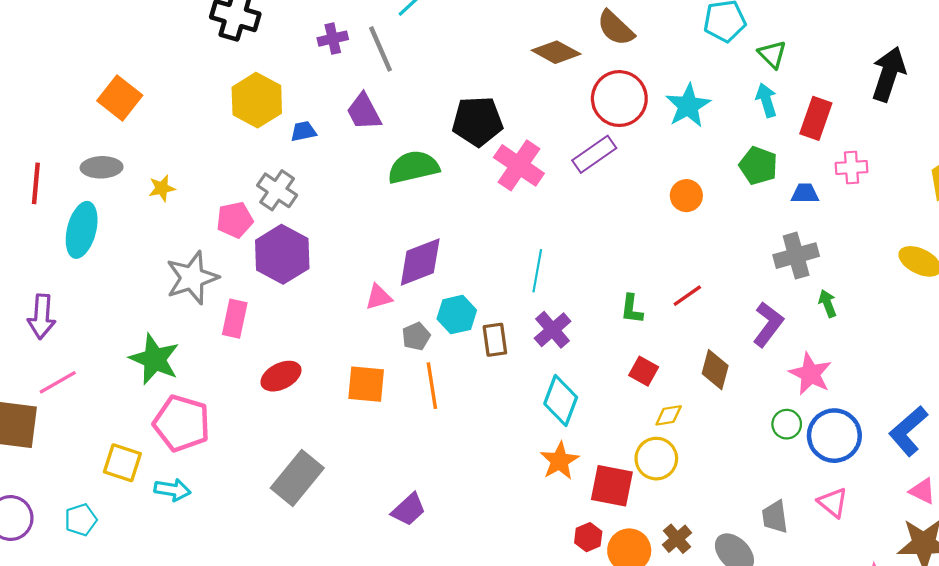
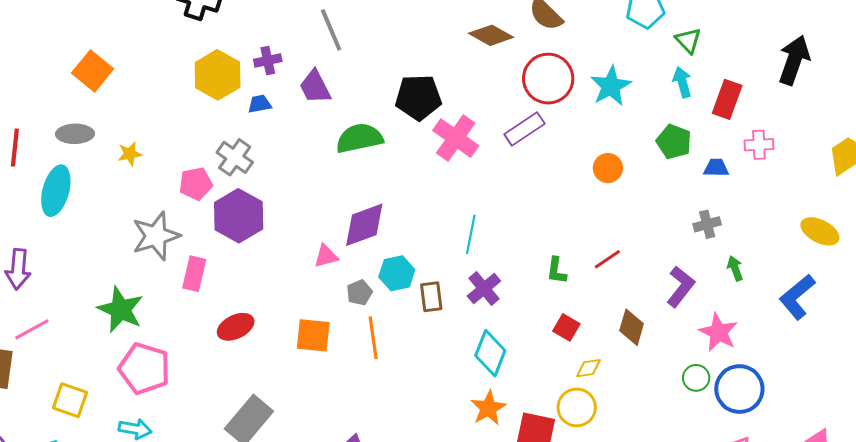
purple cross: (333, 39) -> (268, 60), moved
gray cross: (796, 256) -> (707, 224), size x0.7
blue L-shape: (908, 431) -> (797, 297), moved
yellow square: (122, 463) -> (70, 400), moved

